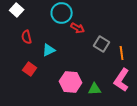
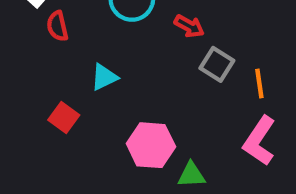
red arrow: (78, 28) -> (189, 26), moved
red semicircle: (27, 37) -> (57, 26), moved
green triangle: (95, 89) -> (191, 175), moved

